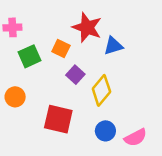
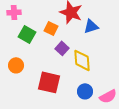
green square: (29, 56) -> (27, 34), turned -36
yellow diamond: (101, 90) -> (82, 60), turned -45

